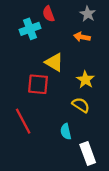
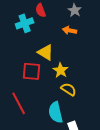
yellow star: (85, 80) -> (61, 70), moved
cyan semicircle: (66, 132) -> (56, 112), size x1.5

